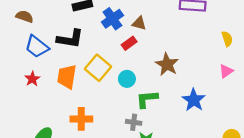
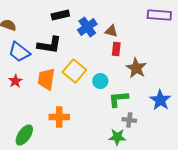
red rectangle: (129, 43) -> (116, 49), moved, turned -48
gray cross: (134, 122) -> (129, 120), moved

